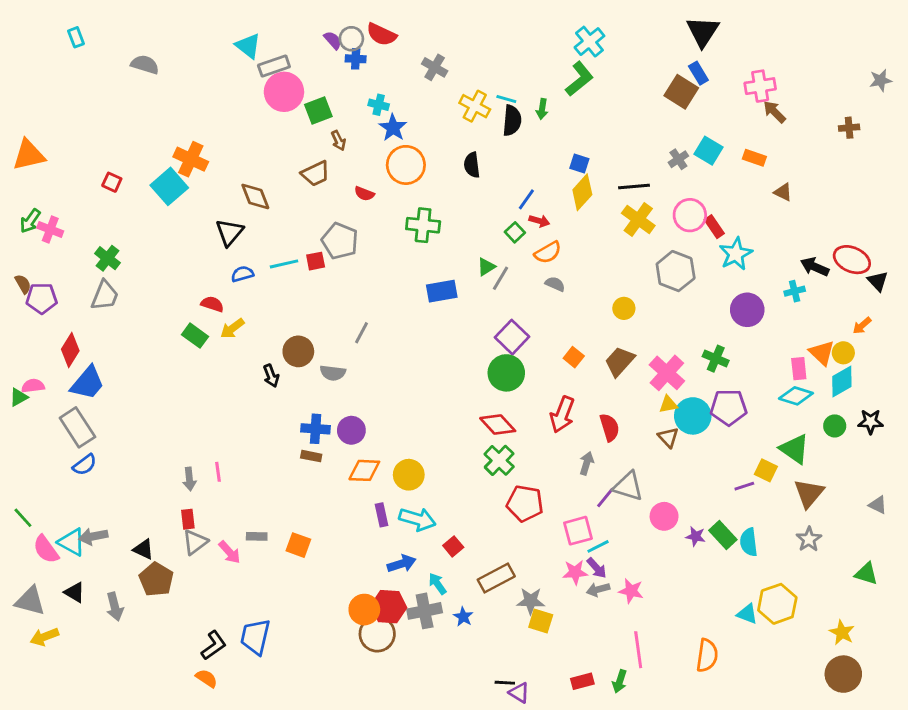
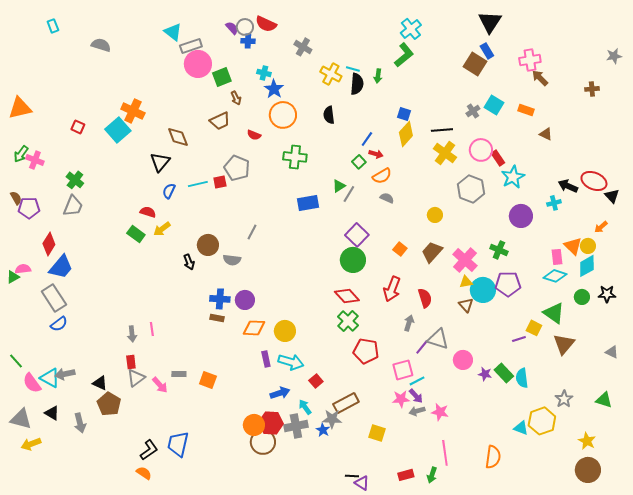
blue semicircle: (242, 274) -> (169, 191), turned -49
gray star: (809, 539) -> (564, 399), moved
gray star: (531, 601) -> (332, 419), moved

